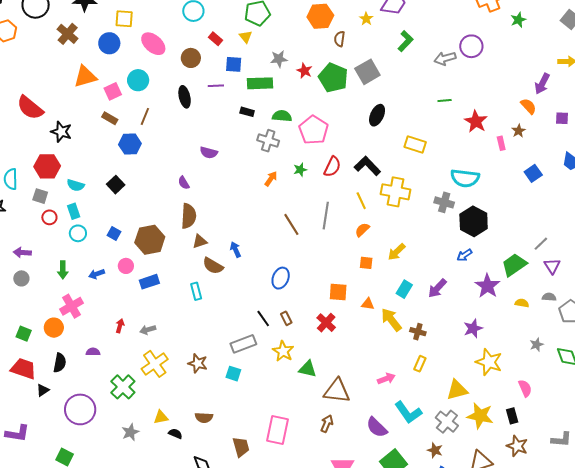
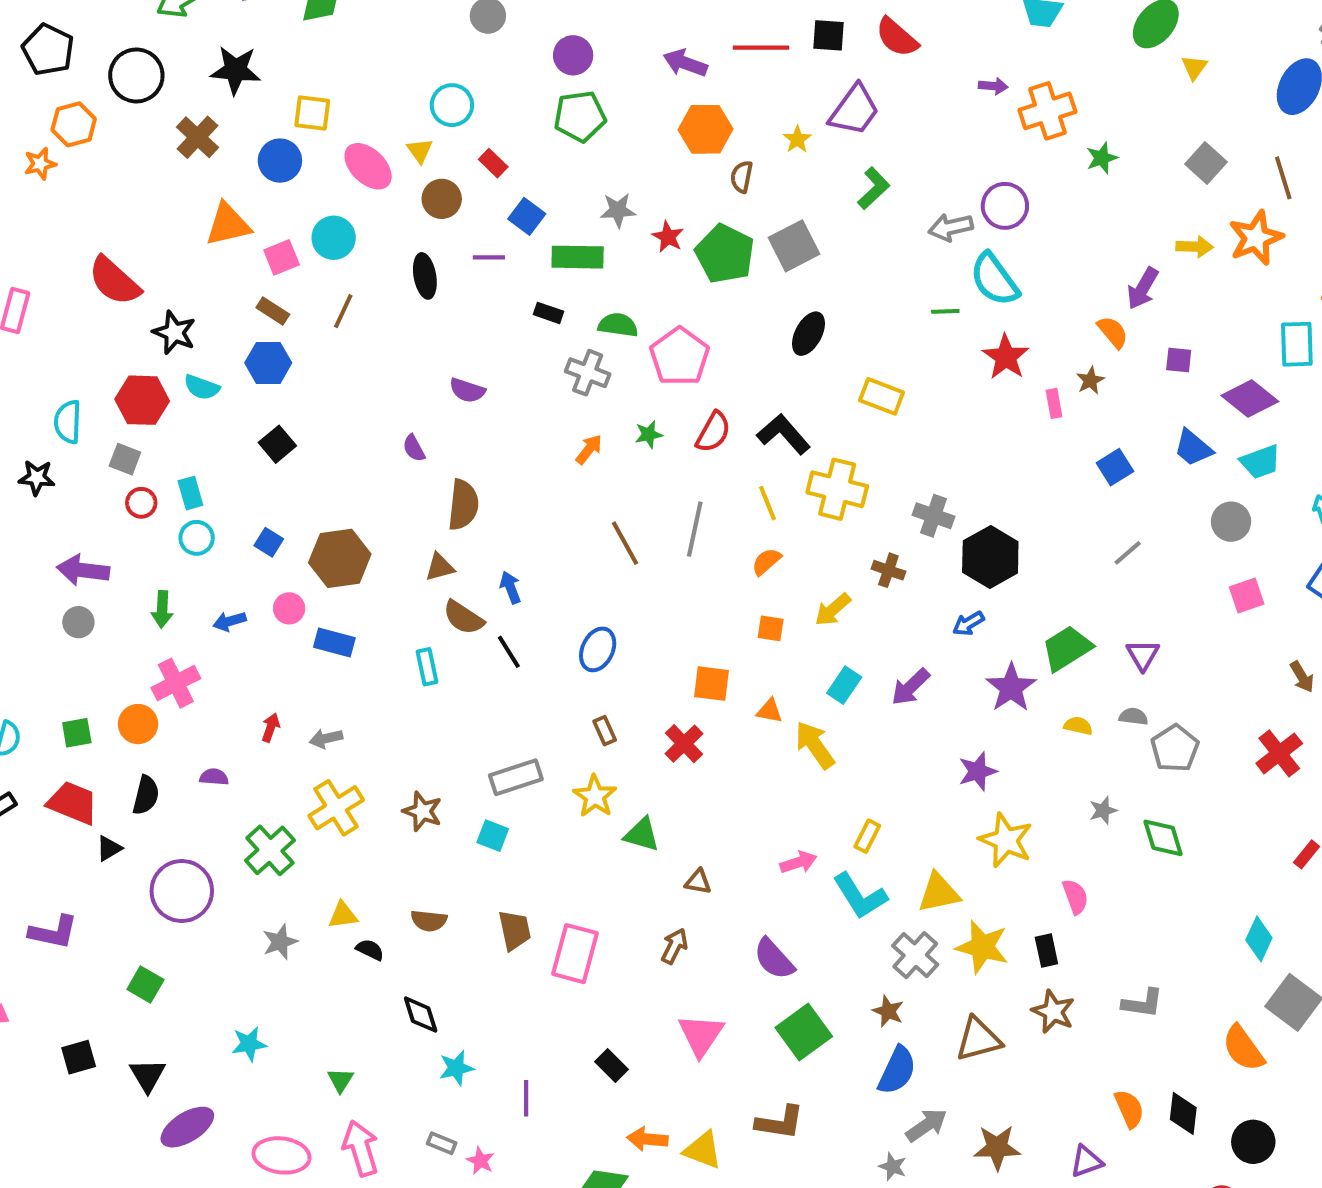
yellow triangle: (246, 37) -> (420, 151), moved
blue square: (234, 64) -> (527, 216), turned 30
blue hexagon: (130, 144) -> (268, 363), moved
cyan semicircle: (465, 178) -> (994, 279), moved, turned 44
cyan semicircle: (76, 185) -> (202, 387), moved
brown semicircle: (189, 216) -> (463, 505), moved
gray line: (541, 244) -> (1128, 553), moved
purple arrow: (22, 252) -> (83, 570), size x1.4
blue rectangle: (149, 282) -> (334, 643), turned 30
black line: (263, 319) -> (509, 652), moved
brown cross: (418, 332) -> (888, 570), moved
green square: (24, 334) -> (77, 733), turned -35
brown triangle: (337, 391) -> (698, 882), size x0.5
cyan L-shape: (408, 412) -> (860, 896), moved
brown trapezoid: (241, 447) -> (515, 930), moved

